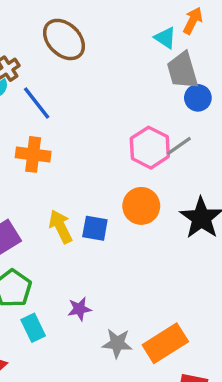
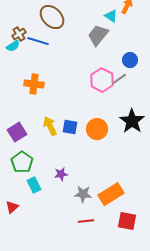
gray trapezoid: (182, 70) -> (98, 35), moved, turned 55
blue circle: (198, 98) -> (130, 60), moved
blue line: (37, 103) -> (38, 41), moved, turned -35
orange circle: (141, 206) -> (97, 129), moved

